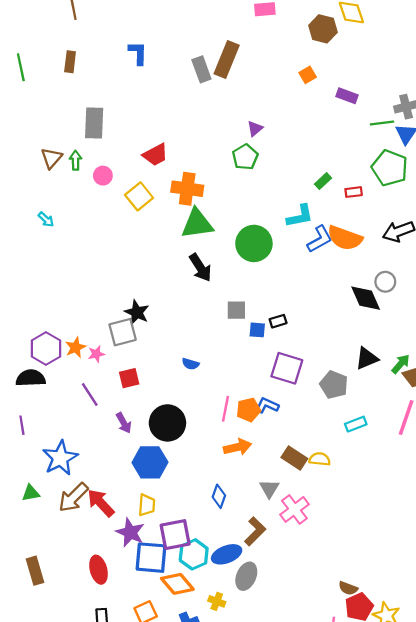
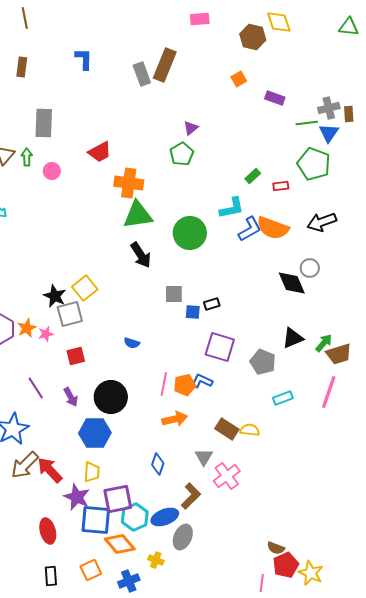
yellow square: (139, 196) -> (85, 288), moved
black star: (137, 312) -> (55, 296), moved
purple line: (90, 395) -> (36, 388), moved

